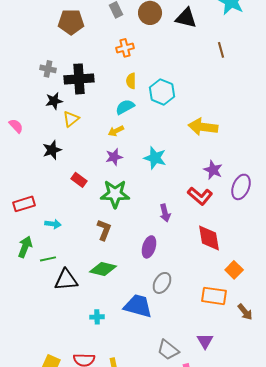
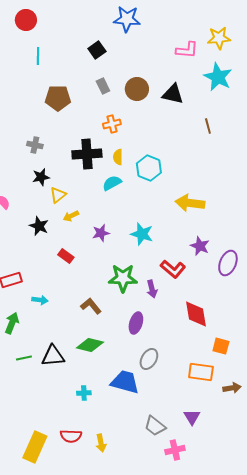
black cross: (79, 79) -> (87, 154), moved
yellow arrow: (116, 131) -> (71, 216), moved
black star: (52, 150) -> (39, 226), turned -30
green star: (115, 194) -> (123, 278), moved
red L-shape: (200, 196) -> (173, 269), moved
brown L-shape: (104, 230) -> (91, 306), turned -60
green line: (48, 259) -> (24, 358), moved
orange square: (234, 270) -> (221, 346), turned -30
brown arrow: (245, 312) -> (232, 388), turned -60

